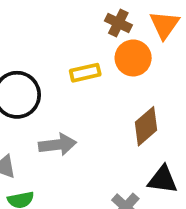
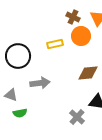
brown diamond: (146, 126) -> (88, 73), turned 35

